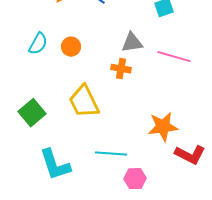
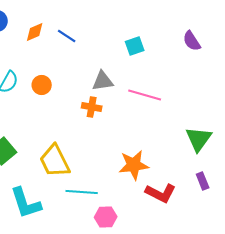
yellow trapezoid: (84, 102) -> (55, 161), moved

